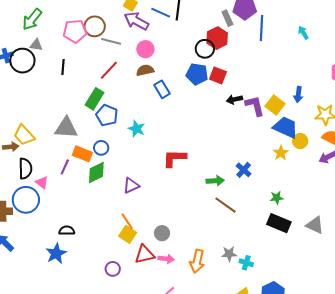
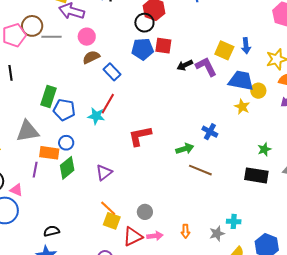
red line: (109, 70) -> (108, 104), moved
yellow square: (275, 105) -> (224, 50), moved
green star: (277, 198) -> (264, 149), moved
gray star: (229, 254) -> (217, 234), moved
orange arrow: (197, 261) -> (185, 231), size x0.6

